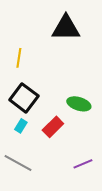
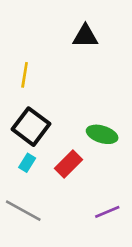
black triangle: (66, 28) -> (85, 36), size x0.7

